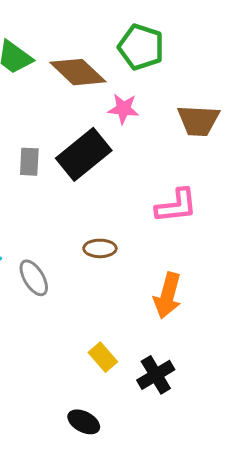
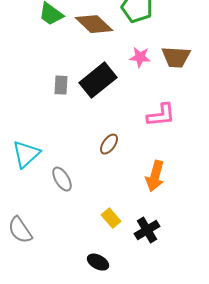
pink star: (123, 109) -> (140, 57), moved
brown ellipse: (100, 248) -> (109, 144), turned -55
gray ellipse: (34, 278) -> (62, 179), moved

